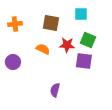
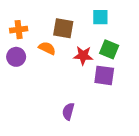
orange semicircle: (43, 49) -> (47, 48), moved
purple circle: (13, 62) -> (16, 57), moved

